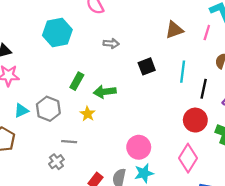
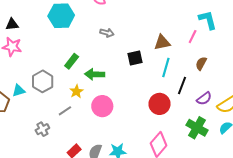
brown triangle: (174, 30) -> (162, 42), moved
cyan triangle: (21, 111) -> (19, 91), moved
red circle: (195, 120) -> (160, 104), moved
gray line: (69, 142) -> (65, 111), moved, turned -48
pink circle: (139, 147) -> (102, 106), moved

